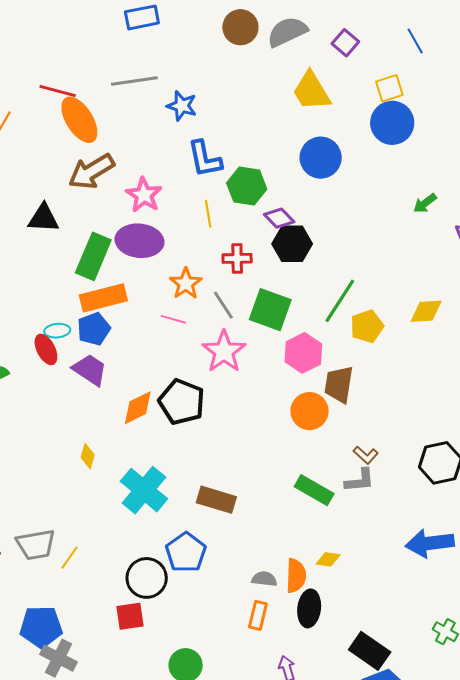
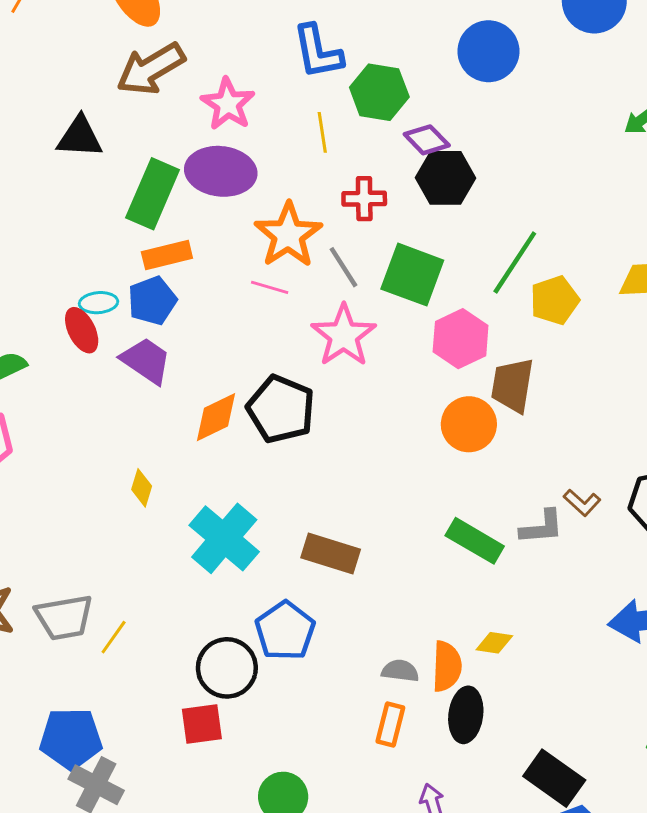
orange star: (186, 284) -> (288, 235), size x1.4
orange rectangle: (103, 298) -> (167, 255), size x0.7
brown L-shape: (366, 455) -> (582, 503), moved

